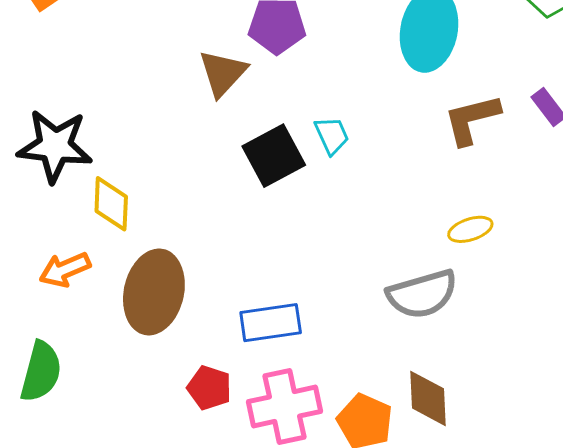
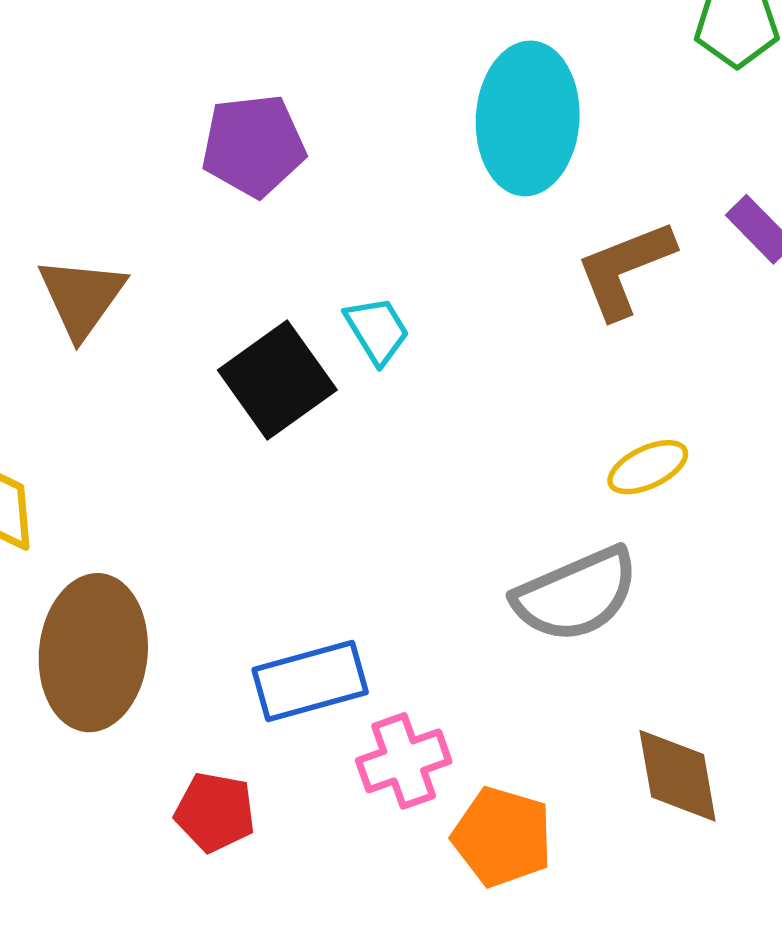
brown triangle: (223, 73) -> (82, 297), moved
brown diamond: (428, 398) -> (678, 776), moved
pink cross: (284, 406) -> (404, 761), moved, size x0.7

